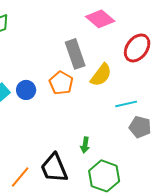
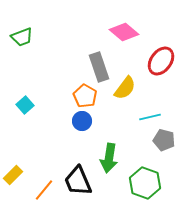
blue circle: (26, 90) -> (82, 121), moved
green arrow: (85, 145) -> (109, 158), size x1.8
green hexagon: (104, 176) -> (145, 183), moved

